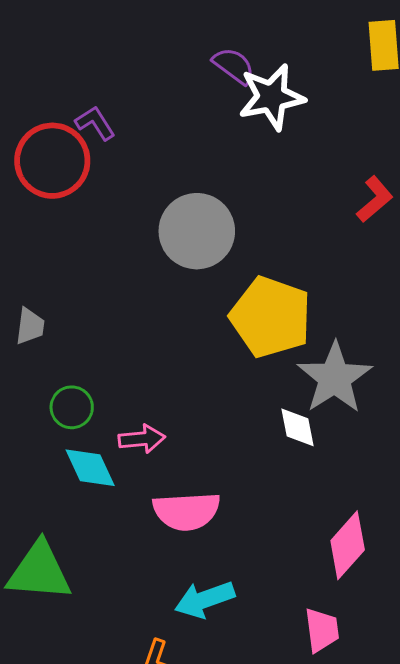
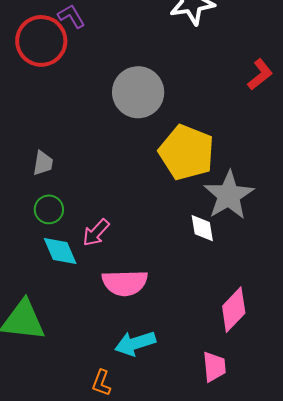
gray trapezoid: (30, 326) -> (43, 163), moved
pink arrow: (142, 439) -> (96, 233), turned 136

